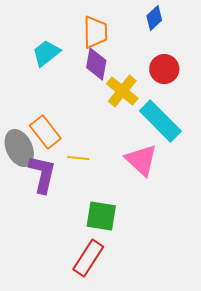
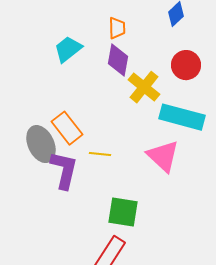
orange trapezoid: (95, 32) -> (117, 28), size x0.7
cyan rectangle: (160, 121) -> (182, 117), turned -30

